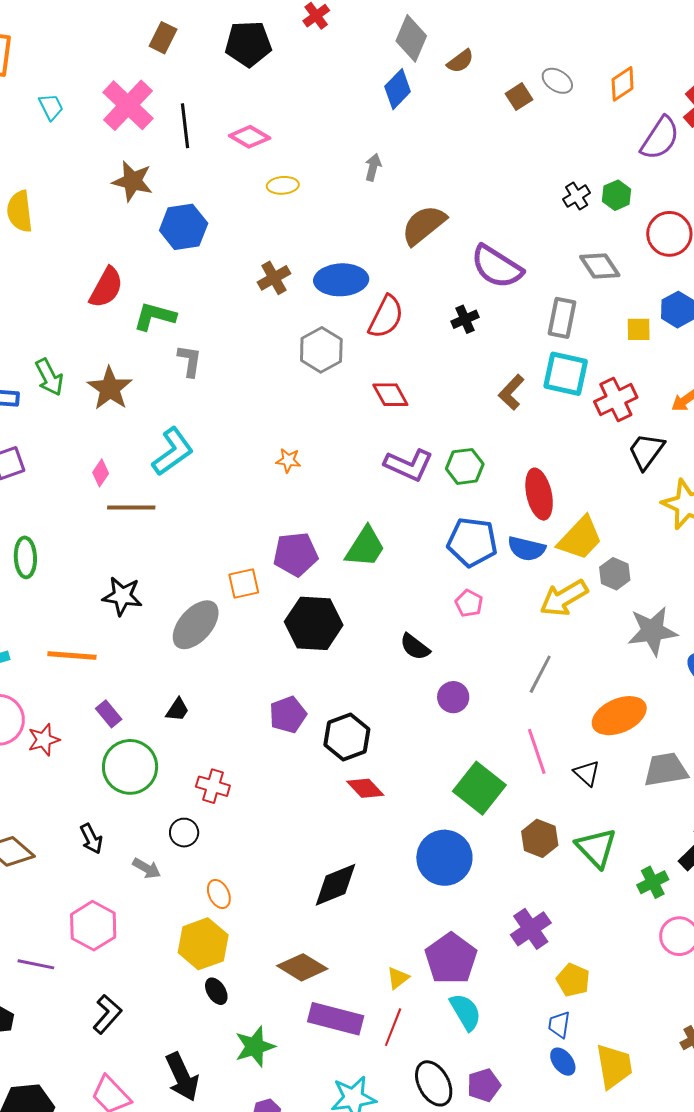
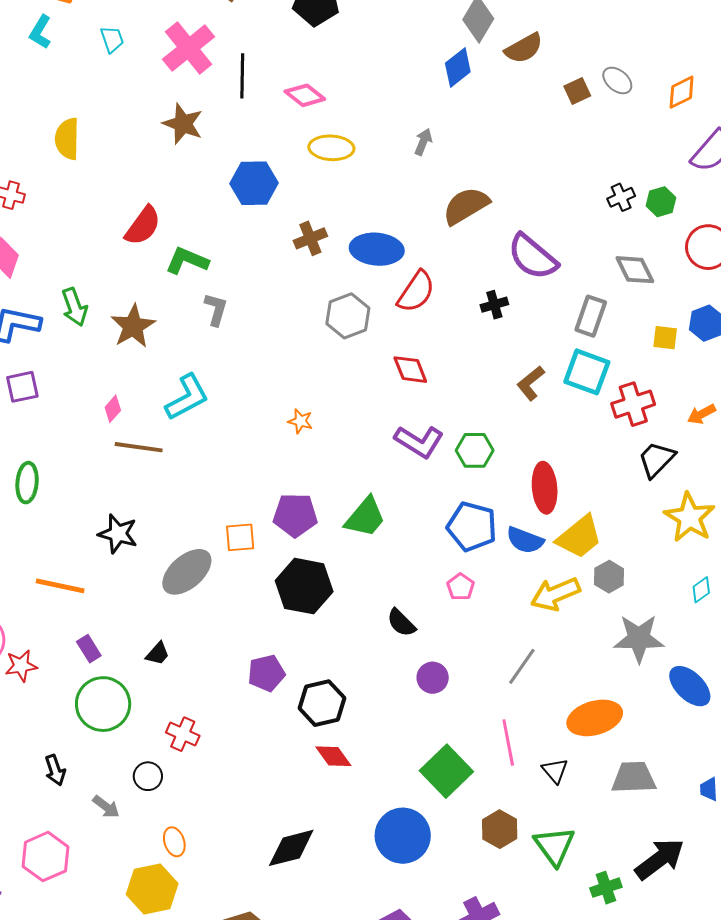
brown semicircle: (460, 61) -> (524, 48), size x1.4
yellow ellipse: (283, 185) -> (331, 148), size x1.4
blue hexagon: (184, 227) -> (254, 183), moved

